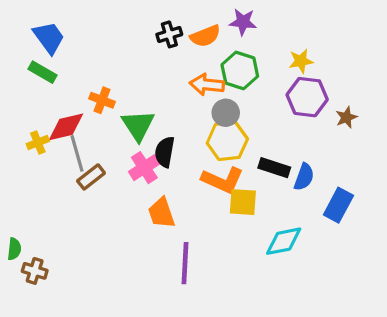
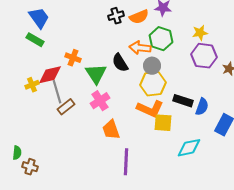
black semicircle: (165, 152) -> (120, 63), moved, turned -42

